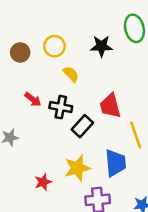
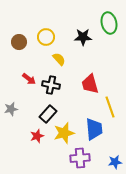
black rectangle: (82, 126) -> (48, 114), moved
red star: (43, 182) -> (37, 136), moved

